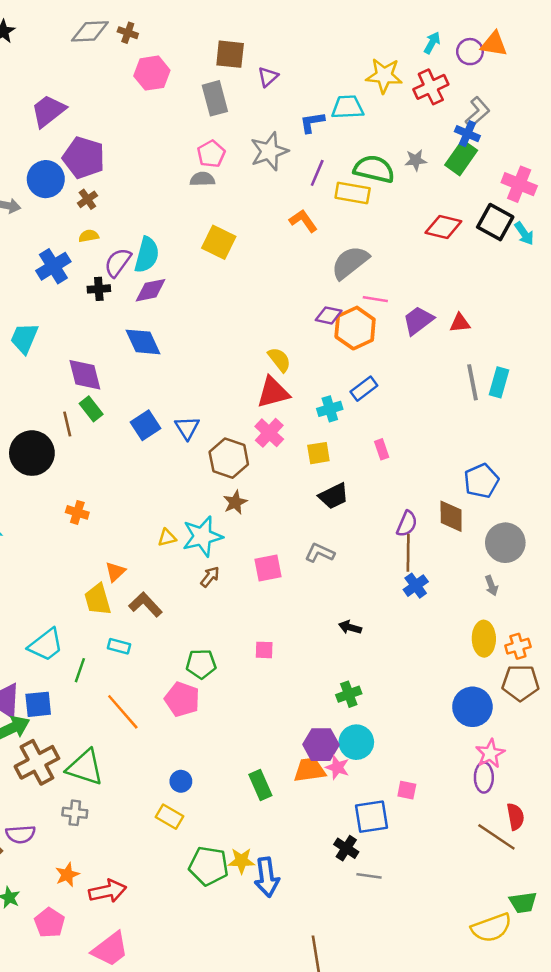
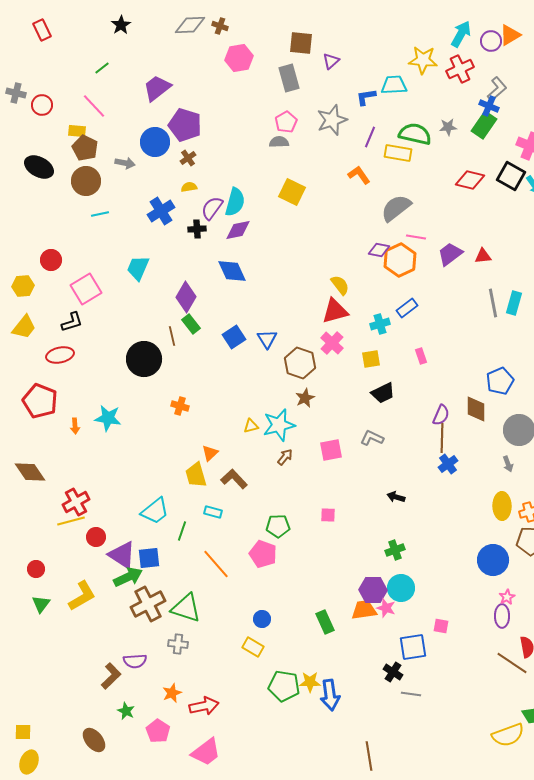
cyan arrow: (432, 43) -> (461, 34), size x1.5
orange triangle: (494, 44) -> (510, 35), turned -40
purple diamond: (85, 375) -> (186, 297), turned 44
pink star: (490, 754) -> (507, 597), size x0.7

